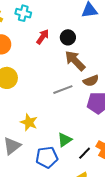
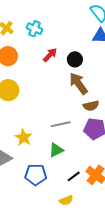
gray line: (63, 90) -> (61, 124), moved
green triangle: (65, 140) -> (56, 150), moved

